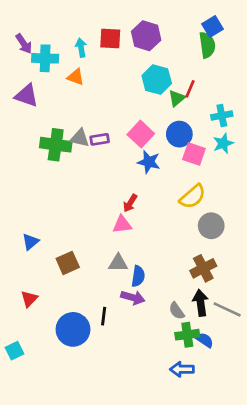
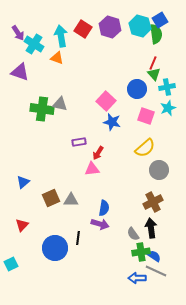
red square: (110, 38) -> (83, 29), turned 30
cyan arrow: (81, 48) -> (61, 36), size x1.5
cyan cross: (45, 58) -> (34, 44), turned 30
cyan hexagon: (157, 80) -> (140, 26), moved
red line: (190, 89) -> (153, 63), moved
green triangle: (177, 98) -> (154, 74), moved, turned -32
blue circle: (179, 134) -> (137, 89), moved
purple rectangle: (100, 139) -> (79, 142), moved
gray triangle: (118, 263) -> (71, 200), moved
gray line: (227, 309) -> (156, 271), moved

